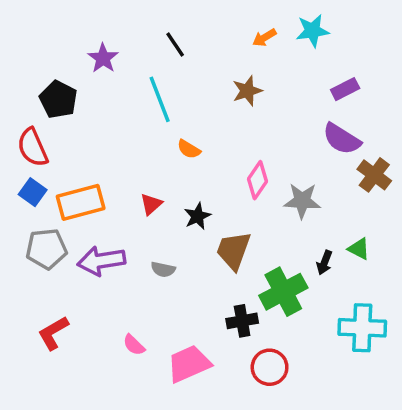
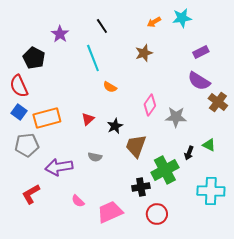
purple arrow: (101, 261) -> (59, 167), moved

